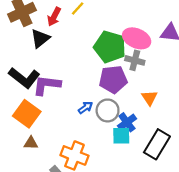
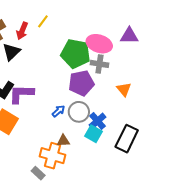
orange triangle: (149, 98) -> (124, 89), moved
cyan square: (121, 136) -> (94, 134), turned 36
brown triangle: (31, 143) -> (63, 141), moved

